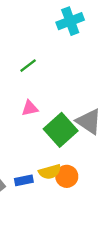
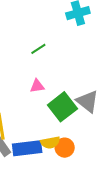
blue rectangle: (24, 180) -> (27, 148), size x1.8

